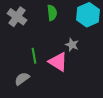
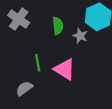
green semicircle: (52, 13) -> (58, 26), moved
gray star: (72, 45) -> (80, 36), moved

